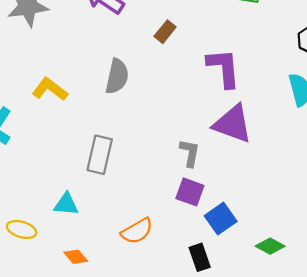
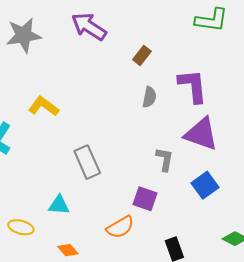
gray semicircle: (117, 76) -> (149, 97), moved, size x0.7
gray rectangle: (100, 155) -> (87, 162), turned -36
purple square: (190, 192) -> (145, 199), moved
blue square: (221, 219) -> (205, 185), moved

